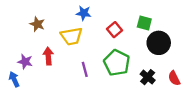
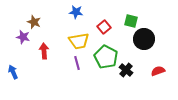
yellow trapezoid: (72, 36) -> (79, 41), moved
purple star: (25, 62) -> (23, 37), moved
black cross: (148, 77) -> (126, 70), moved
red semicircle: (174, 78) -> (158, 71), turned 96

